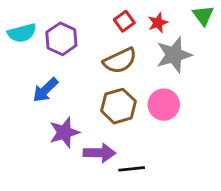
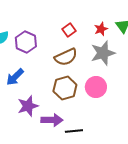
red star: (158, 23) -> (101, 29), moved

